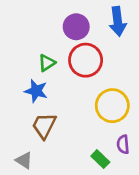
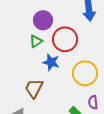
purple circle: (76, 27) -> (43, 20), moved
blue star: (36, 91) -> (51, 62), moved

